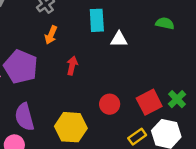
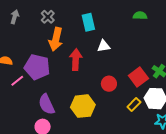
orange arrow: (51, 35) -> (56, 39), size x1.6
white triangle: (119, 39) -> (104, 46), moved
red arrow: (72, 66) -> (76, 60), size x1.5

